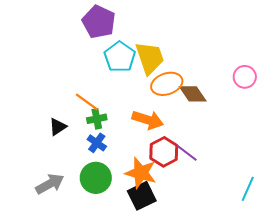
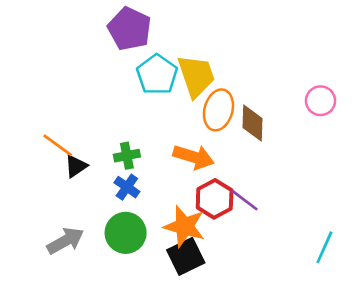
orange ellipse: (167, 84) -> (218, 110), turned -56
brown diamond: (193, 94) -> (252, 123), turned 36
orange line: (87, 102) -> (58, 145), moved

